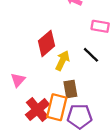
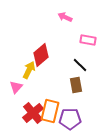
yellow arrow: (62, 61) -> (29, 70), moved
brown rectangle: (70, 89) -> (76, 85), moved

